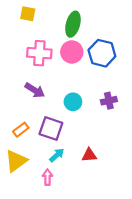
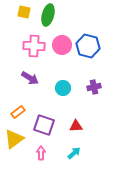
green ellipse: (73, 24) -> (48, 15), moved
purple square: (51, 128) -> (44, 125), moved
cyan arrow: (57, 155) -> (74, 153), moved
red triangle: (89, 155) -> (76, 126), moved

